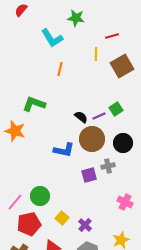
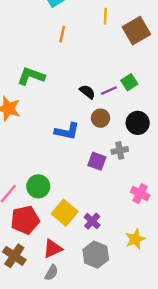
brown circle: (92, 139) -> (101, 118), size x0.6
purple square: (89, 175) -> (97, 161), turned 35
yellow square: (62, 218) -> (65, 213), size x1.5

